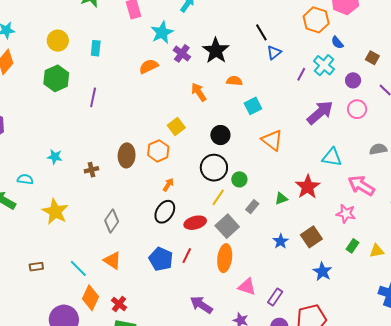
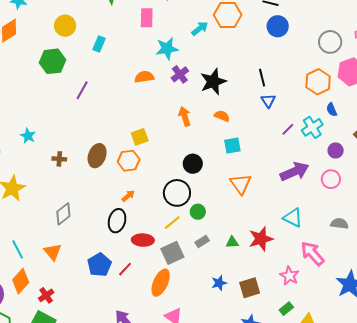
blue triangle: (274, 53) -> (268, 101), turned -42
yellow square: (176, 126) -> (140, 137), moved
black ellipse: (165, 212) -> (117, 221), turned -35

